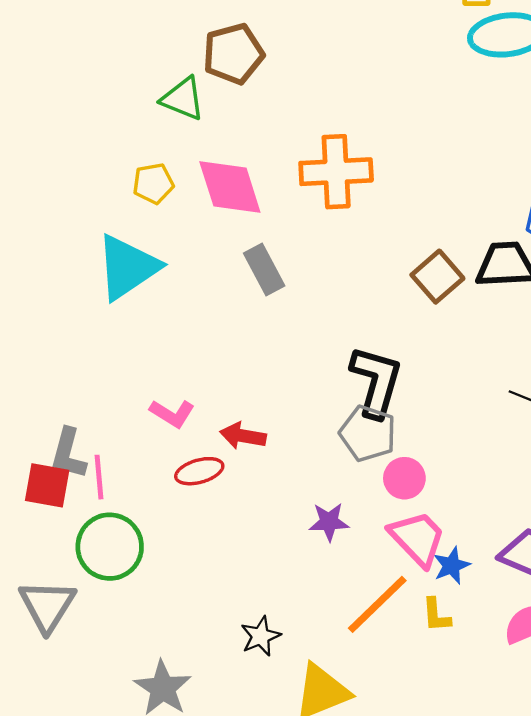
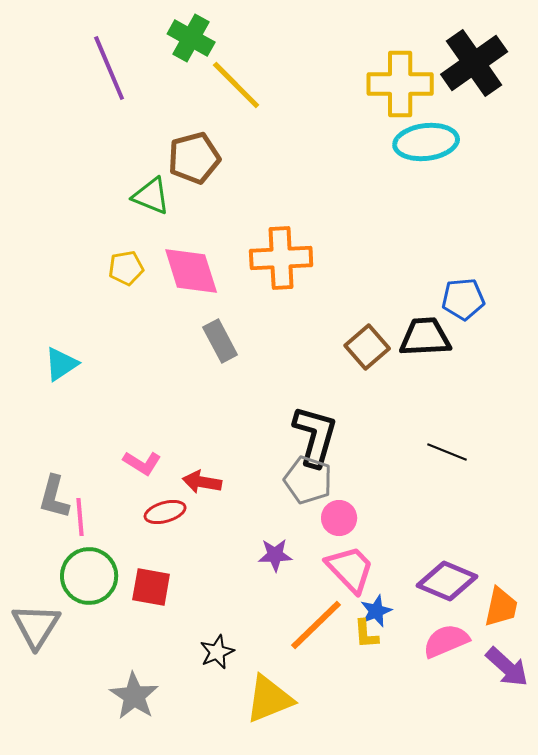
cyan triangle: (127, 267) -> (61, 364), moved, size x0.6
red square: (47, 485) -> (151, 587), moved
blue star: (452, 565) -> (376, 611), moved

